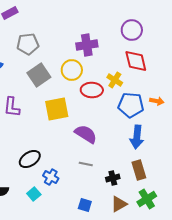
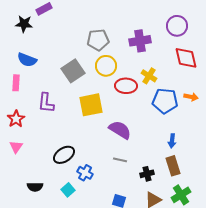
purple circle: (132, 30) -> (177, 26), moved
gray pentagon: (28, 44) -> (98, 40), moved
purple cross: (87, 45) -> (140, 41), moved
red diamond: (136, 61) -> (186, 58), moved
blue arrow: (137, 137) -> (172, 141), moved, size x0.6

